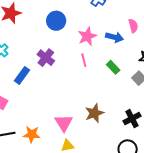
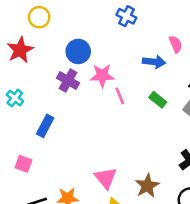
pink star: (87, 36) -> (102, 76), moved, turned 30
purple cross: (46, 58) -> (68, 80), moved
brown star: (94, 113) -> (147, 186), moved

